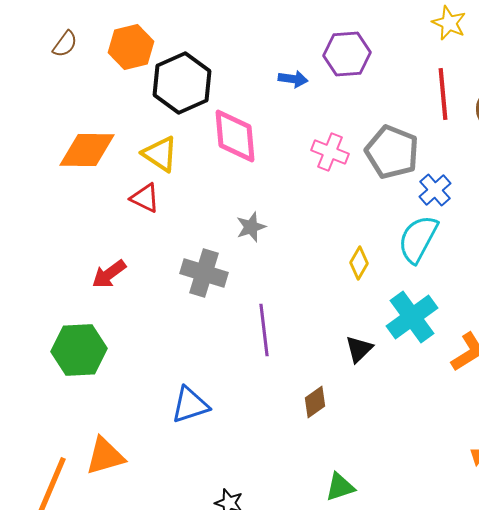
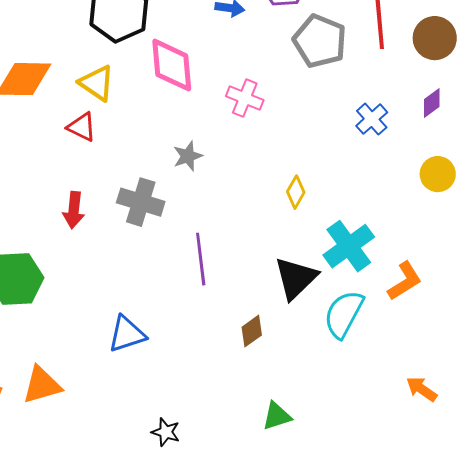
pink cross: (330, 152) -> (245, 98), moved
gray pentagon: (392, 152) -> (320, 41), moved
cyan semicircle: (418, 239) -> (344, 314), moved
red arrow: (109, 274) -> (74, 210), moved, turned -48
black triangle: (359, 349) -> (296, 278), size x1.6

